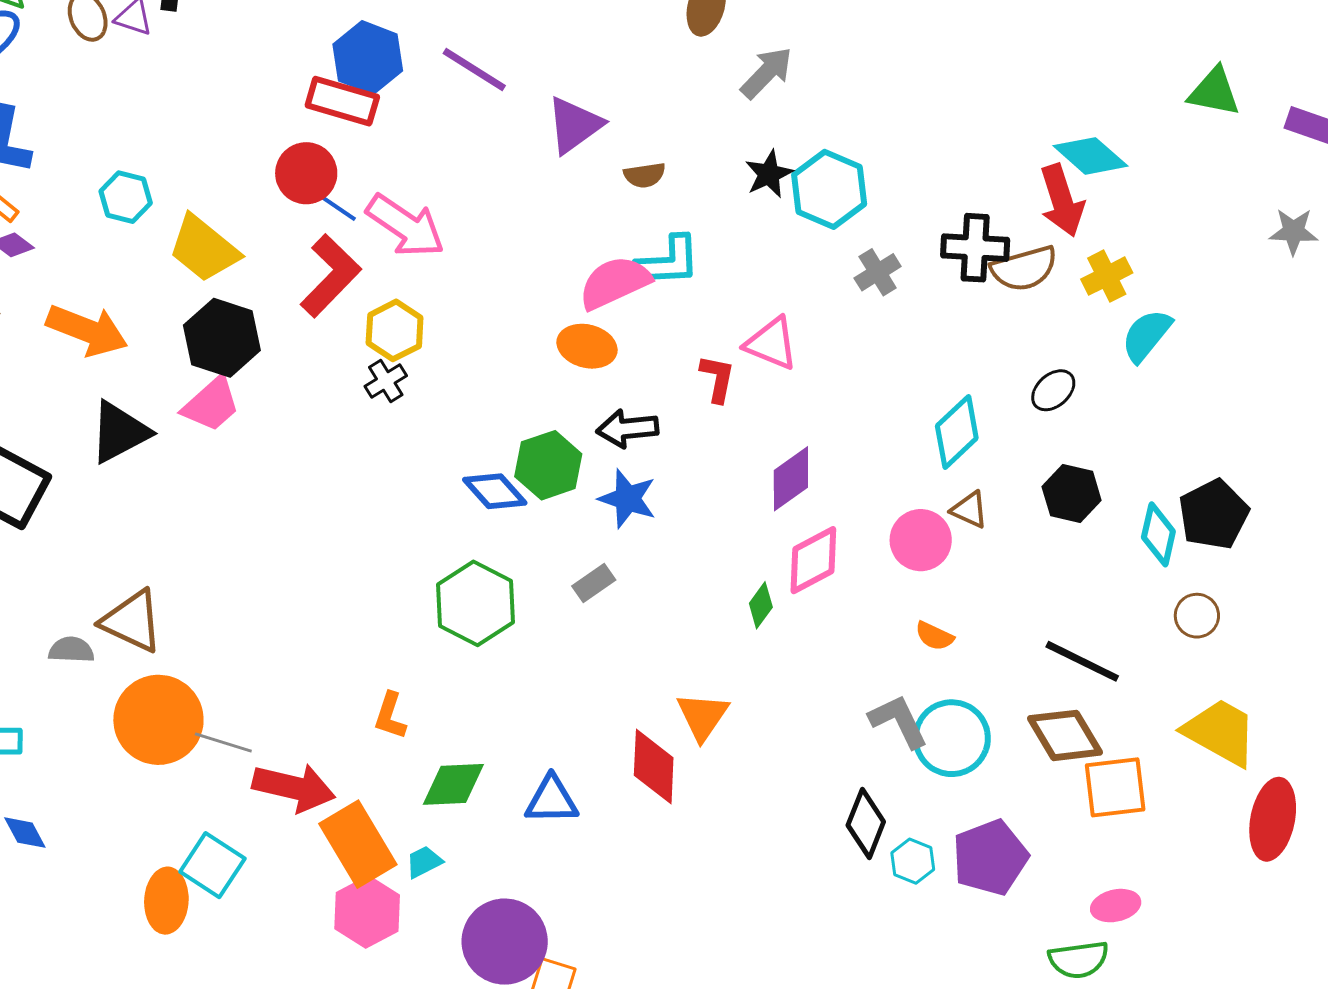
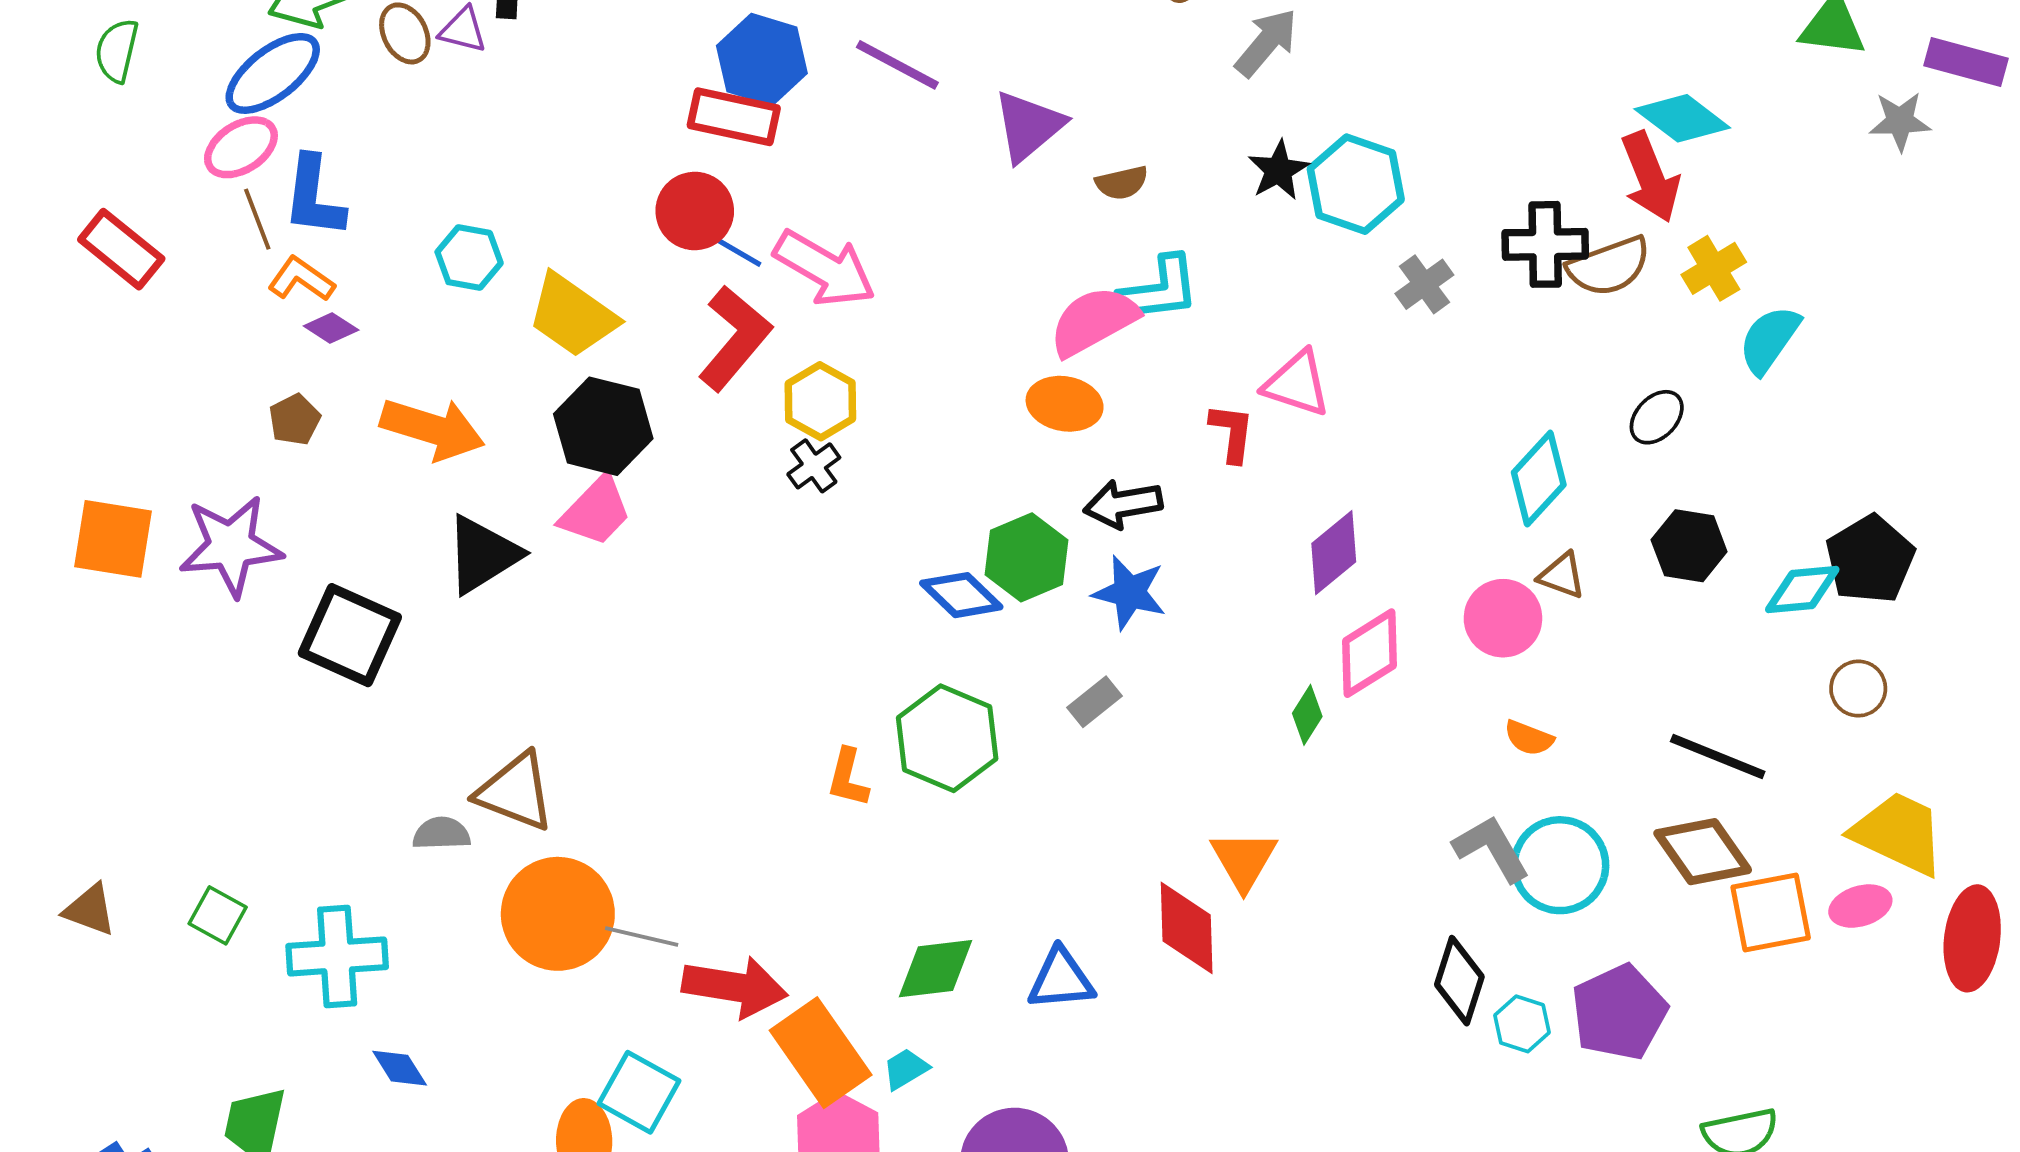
gray star: (1294, 231) -> (1900, 121), moved
cyan diamond: (1158, 534) -> (1802, 589), turned 76
orange L-shape: (390, 716) -> (848, 778), moved
pink ellipse: (1116, 906) -> (1860, 906), moved

